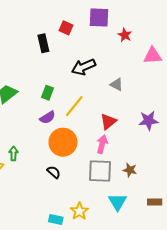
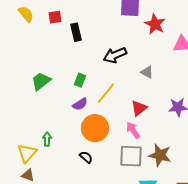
red square: (66, 28) -> (55, 17), moved, turned -32
red star: (125, 35) -> (155, 24), size x1.5
pink arrow: (102, 144) -> (133, 130), turned -48
brown star: (130, 170) -> (160, 155), size x1.6

